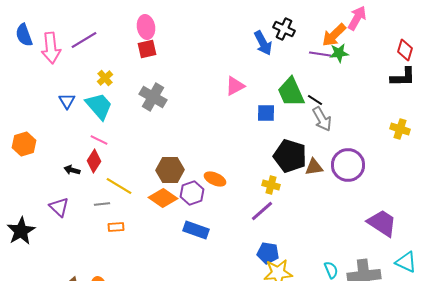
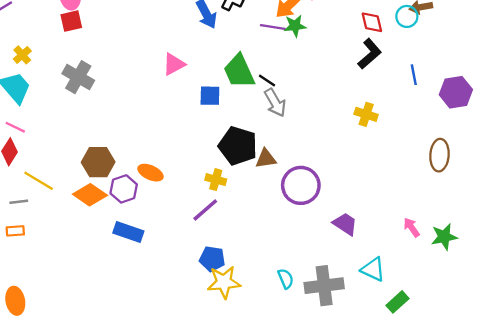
red diamond: (405, 50) -> (372, 22), turned -30
black L-shape: (403, 77) -> (370, 54), turned -40
purple circle: (348, 165) -> (301, 185), moved
purple trapezoid: (382, 223) -> (345, 224), size x0.7
orange rectangle: (116, 227) -> (15, 231), moved

